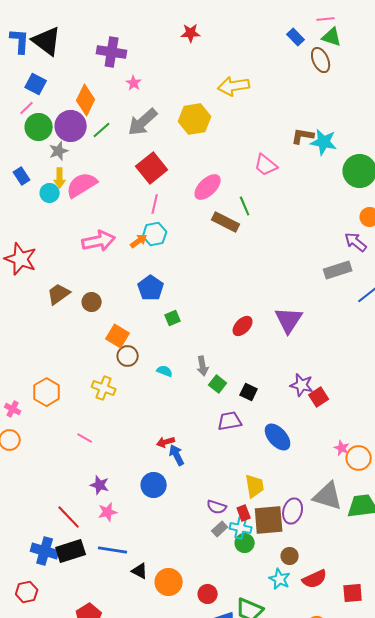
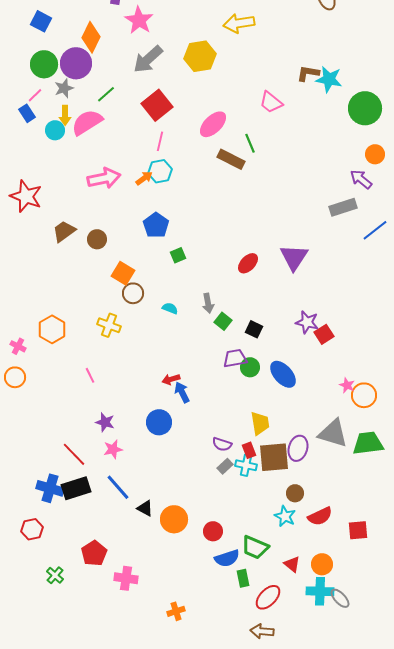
pink star: (134, 83) -> (139, 20), size x1.8
pink line: (27, 108) -> (35, 95), moved
green line: (102, 130) -> (106, 94), moved
pink line: (85, 438) -> (90, 375), turned 35
green circle: (245, 543) -> (250, 367), moved
blue line: (113, 550) -> (118, 487), turned 40

